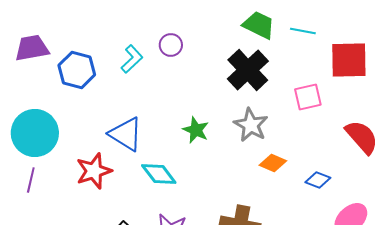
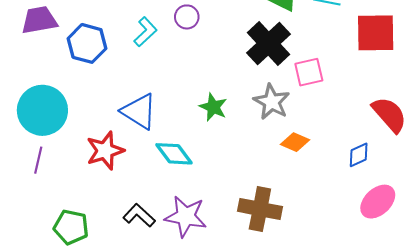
pink square: (308, 97) -> (309, 72), moved
blue diamond: (318, 180) -> (359, 155), moved, turned -45

